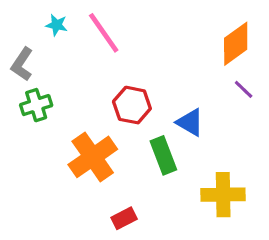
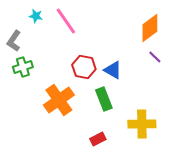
blue triangle: (190, 122) -> (113, 70), moved
red rectangle: (124, 218) -> (98, 139), moved

